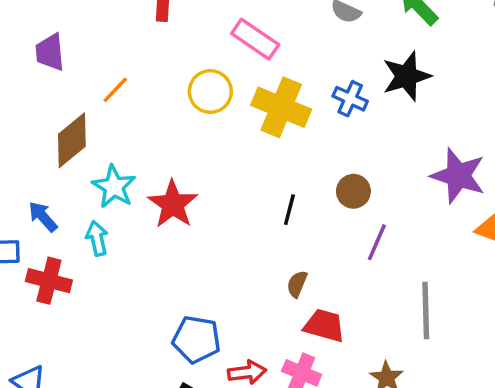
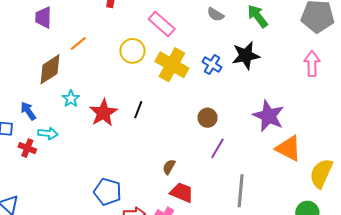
cyan star: (114, 187) -> (71, 99), size x0.7
black line: (289, 210) -> (138, 110), moved
cyan arrow: (97, 238) -> (48, 133), moved, turned 102
red cross: (49, 281) -> (27, 148), size x0.7

